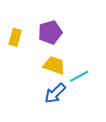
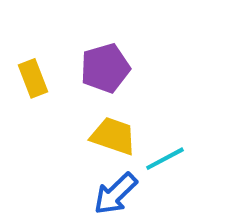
yellow rectangle: (15, 37) -> (33, 78), turned -36

